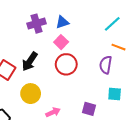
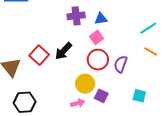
purple semicircle: (106, 65) -> (121, 64), moved
yellow circle: (31, 94) -> (85, 84), moved
purple square: (89, 109) -> (101, 96), moved

